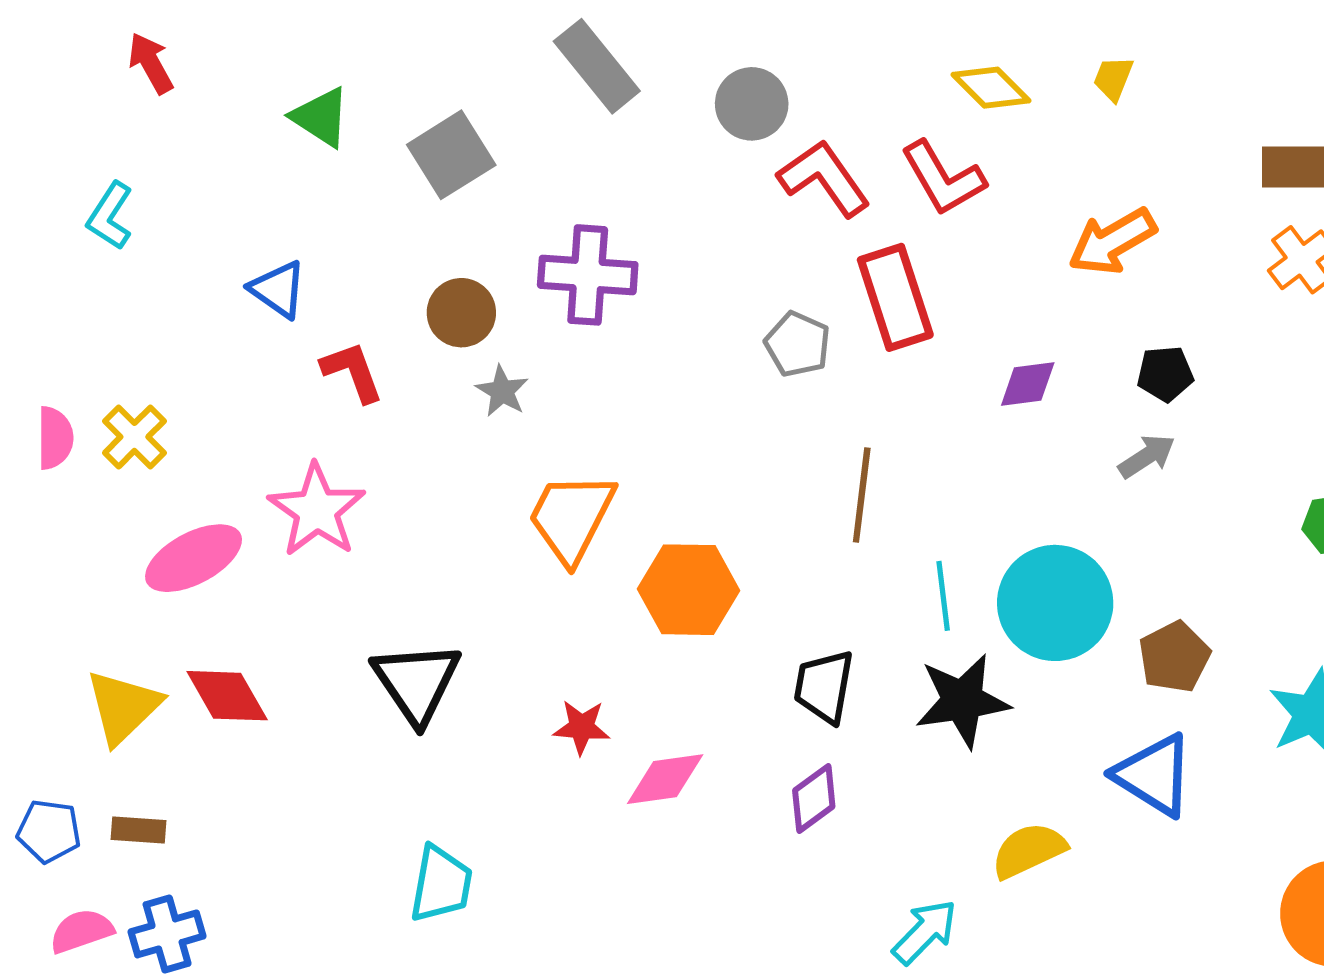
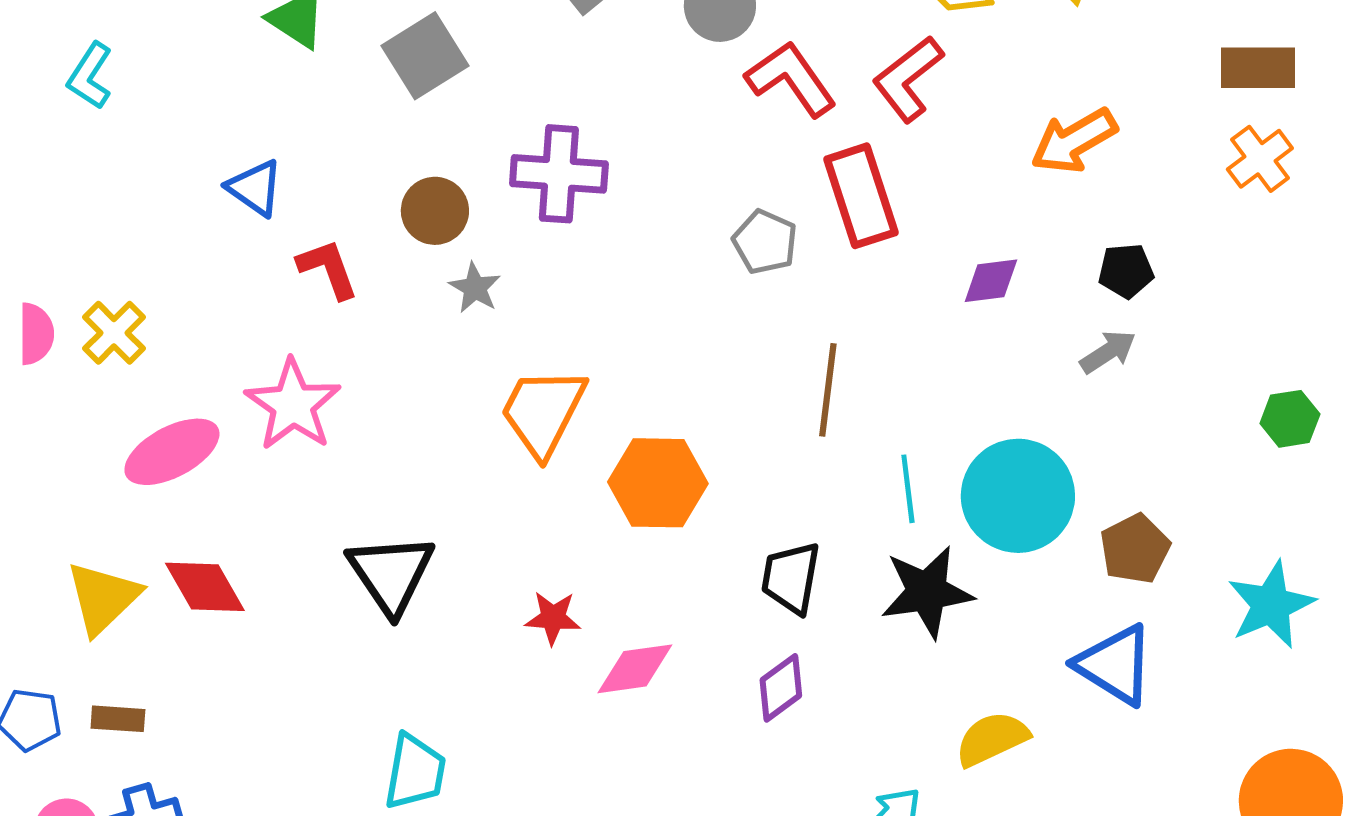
red L-shape: (943, 178) -> (908, 79), turned 82
cyan L-shape: (110, 216) -> (90, 76), moved

